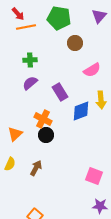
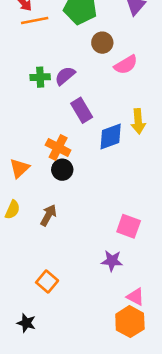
green cross: (30, 60) -> (40, 77), moved
pink semicircle: (92, 70) -> (126, 65), moved
purple semicircle: (30, 83) -> (65, 76), moved
purple star: (100, 206) -> (112, 261), moved

